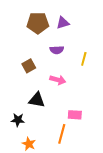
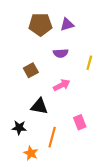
pink arrow: (58, 80) -> (62, 85), turned -42
pink rectangle: (75, 115) -> (80, 122), turned 64
orange line: (62, 134) -> (52, 137), moved

